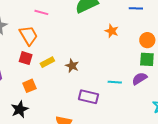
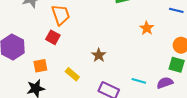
yellow rectangle: (47, 62) -> (72, 74), moved, turned 56
orange square: (29, 86) -> (40, 66), moved

